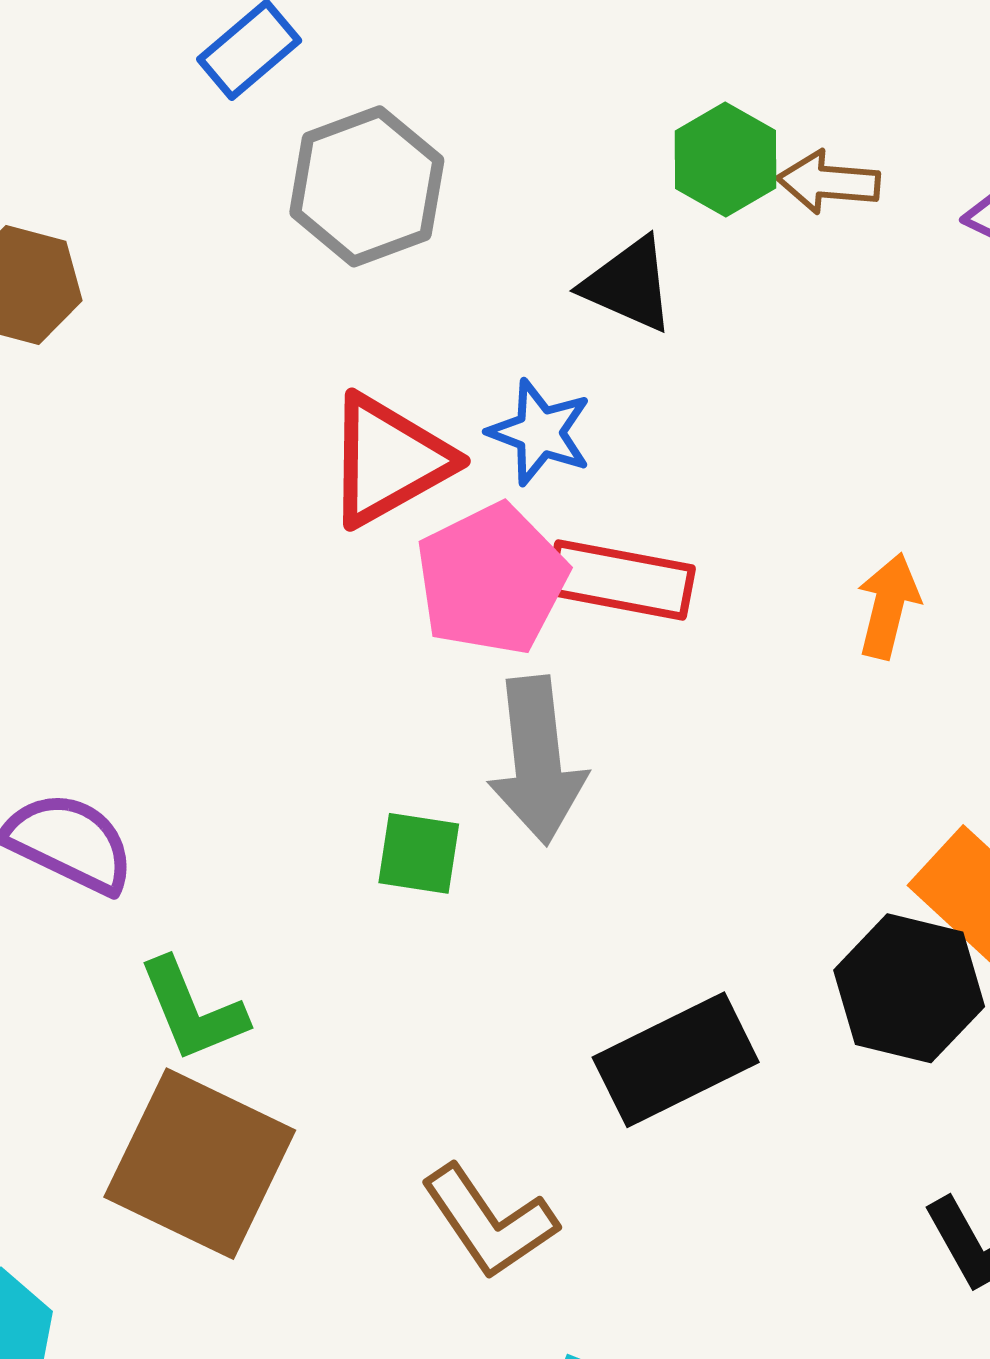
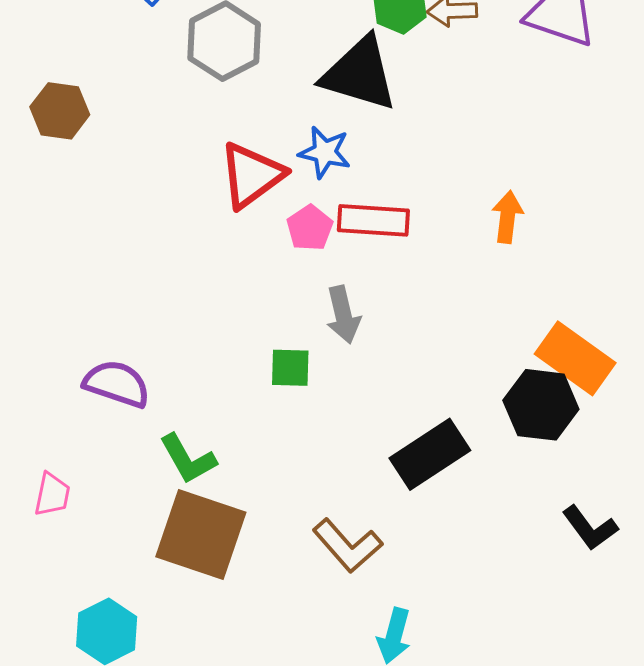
black triangle: (629, 284) -> (360, 74), size x1.6
pink pentagon: (492, 579) -> (310, 228), size x0.6
gray arrow: (537, 760) -> (343, 315), size x0.7

